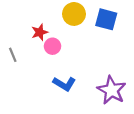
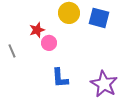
blue L-shape: (64, 84) -> (60, 78), turned 55

